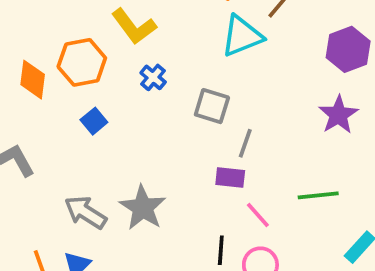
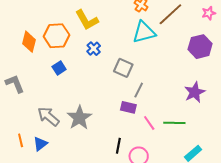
purple star: (338, 115) -> (195, 92), moved
pink line: (258, 215) -> (149, 123), moved

